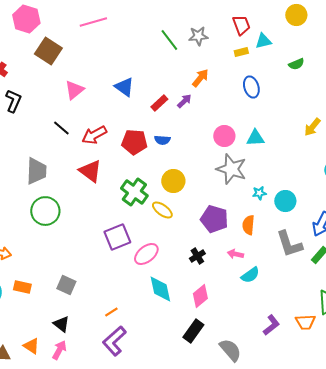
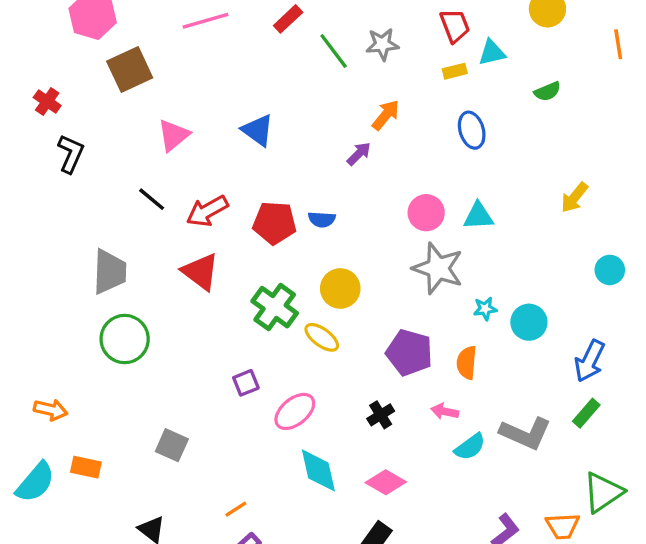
brown square: (48, 51) -> (130, 70), turned 32
red rectangle: (159, 103) -> (288, 19), moved
purple square: (117, 237) -> (246, 383), size x0.6
gray L-shape: (289, 244) -> (526, 433), moved, turned -48
gray square: (66, 285) -> (172, 445), moved
pink diamond: (200, 296) -> (386, 482), turned 70

